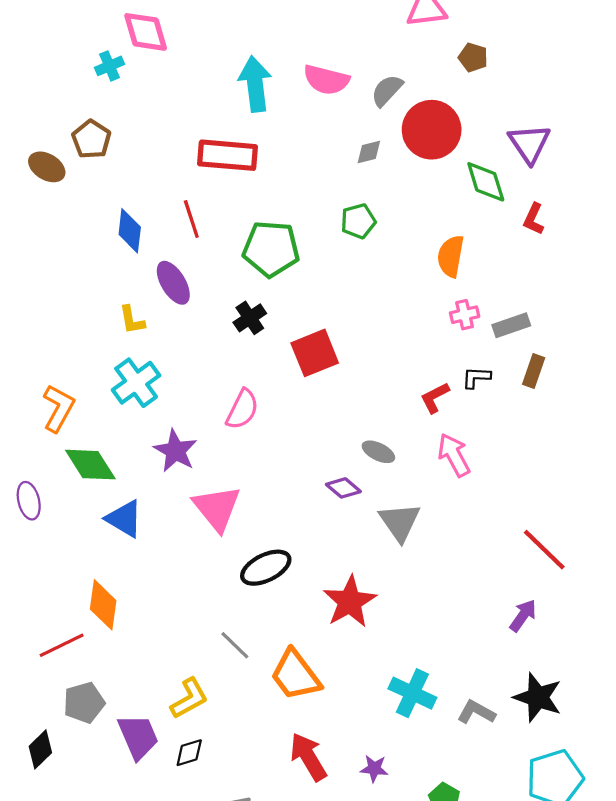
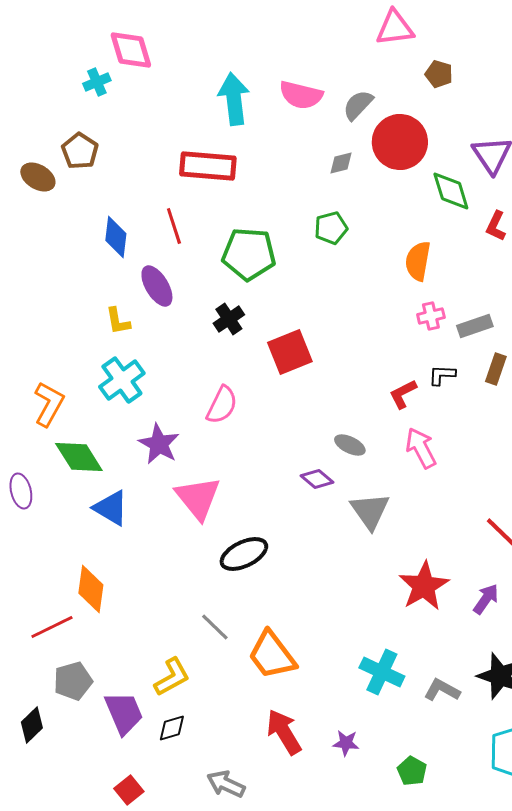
red star: (350, 602) -> (424, 586), moved

